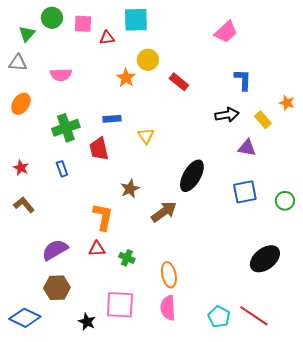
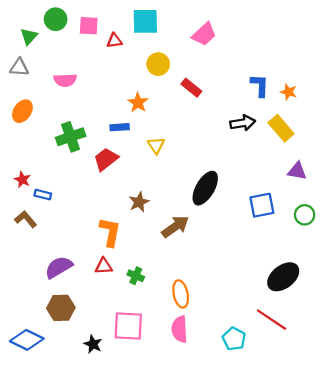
pink trapezoid: (226, 32) -> (204, 34), moved
orange star: (126, 78) -> (138, 103), moved
orange star: (287, 103) -> (289, 92), moved
yellow rectangle: (263, 120) -> (281, 128), size x1.4
purple triangle: (247, 148) -> (297, 171), moved
red trapezoid: (99, 149) -> (106, 159), turned 65
blue rectangle: (62, 169) -> (43, 195), moved, turned -56
red line: (254, 316) -> (271, 320), moved

